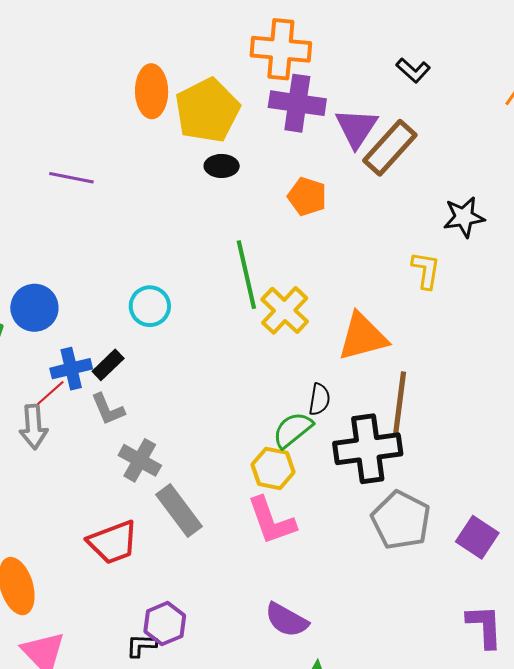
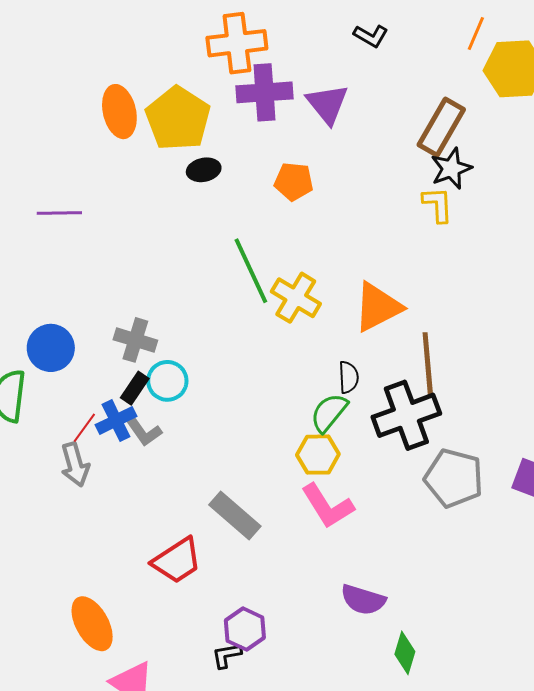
brown rectangle: (390, 148) -> (441, 127), moved
yellow L-shape: (426, 270) -> (438, 205), moved
cyan circle: (150, 306) -> (167, 381), moved
blue cross: (71, 369) -> (116, 421), moved
gray cross: (140, 460) -> (135, 340), moved

